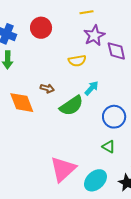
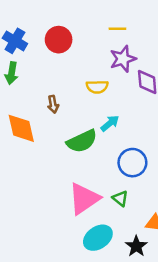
brown arrow: (47, 88) -> (53, 104), moved, turned 56
pink triangle: (63, 169) -> (84, 199), moved

